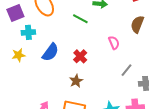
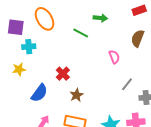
purple square: (15, 13) -> (16, 27), turned 30
blue semicircle: (50, 52) -> (39, 93), moved
red cross: (80, 56) -> (63, 74), moved

